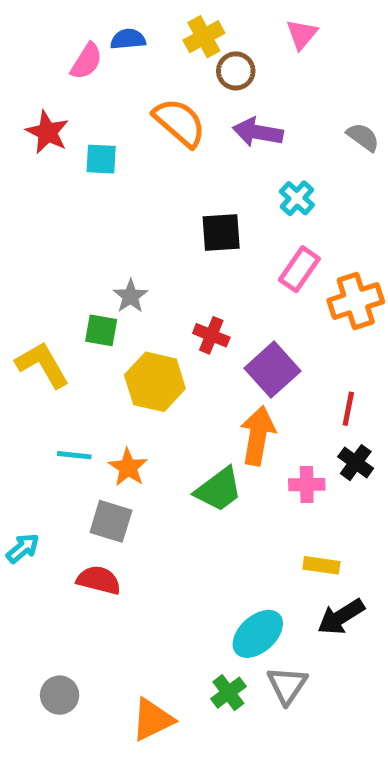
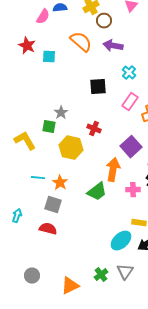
purple square: (272, 370) -> (131, 147), moved
cyan arrow: (23, 548) -> (17, 216), turned -32
cyan ellipse: (258, 634) -> (121, 241), moved

